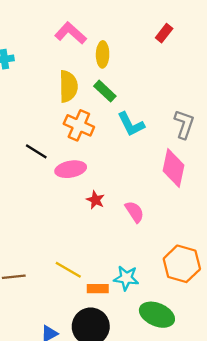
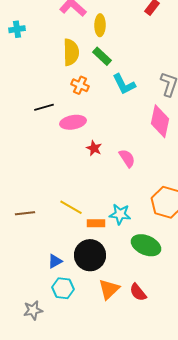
orange cross: (79, 125) -> (80, 85), size x0.7
black line: (36, 151) -> (44, 107), turned -48

